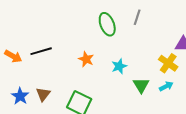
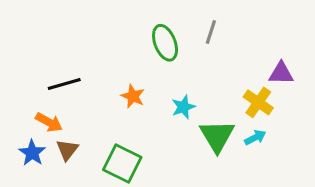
orange arrow: (13, 56) -> (49, 122), moved
green triangle: (141, 85) -> (217, 136), size x1.4

